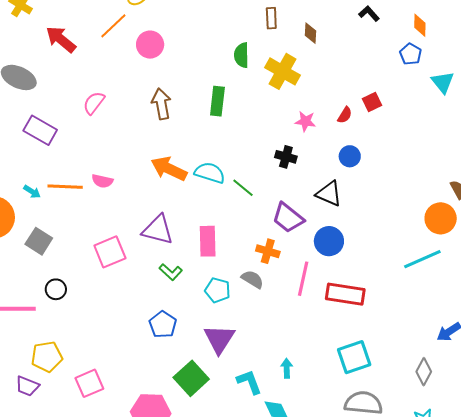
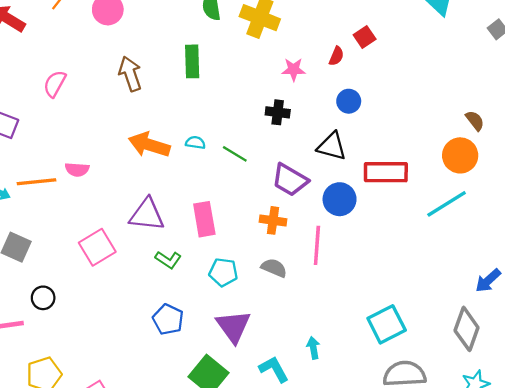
cyan semicircle: (210, 173) -> (195, 143), size x0.6
gray semicircle: (252, 279) -> (274, 268), moved
red rectangle: (345, 294) -> (386, 172), moved
gray diamond: (424, 372) -> (467, 329), size x1.4

